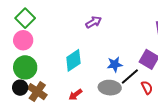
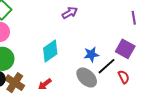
gray ellipse: (110, 88) -> (87, 77), turned 40
red arrow: (75, 95) -> (45, 84), moved

